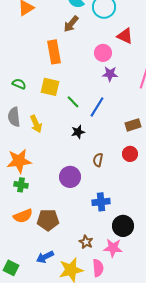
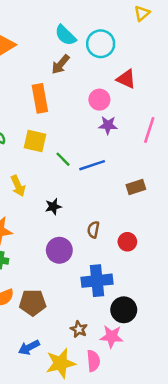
blue line: (97, 107) -> (92, 165), turned 40
black star: (78, 132) -> (53, 207), moved
red circle: (130, 154) -> (127, 242), moved
blue cross: (101, 202) -> (97, 281), size x1.4

